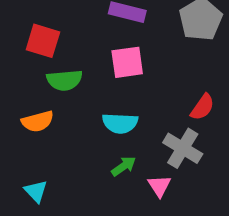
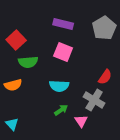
red square: (43, 41) -> (16, 40), turned 30
pink square: (127, 62) -> (63, 52), turned 30

